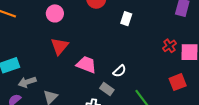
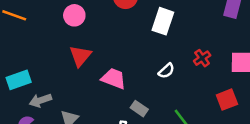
white rectangle: (126, 19) -> (163, 21), size x1.5
red cross: (169, 46) -> (202, 58), moved
white semicircle: (120, 71) -> (166, 71), moved

